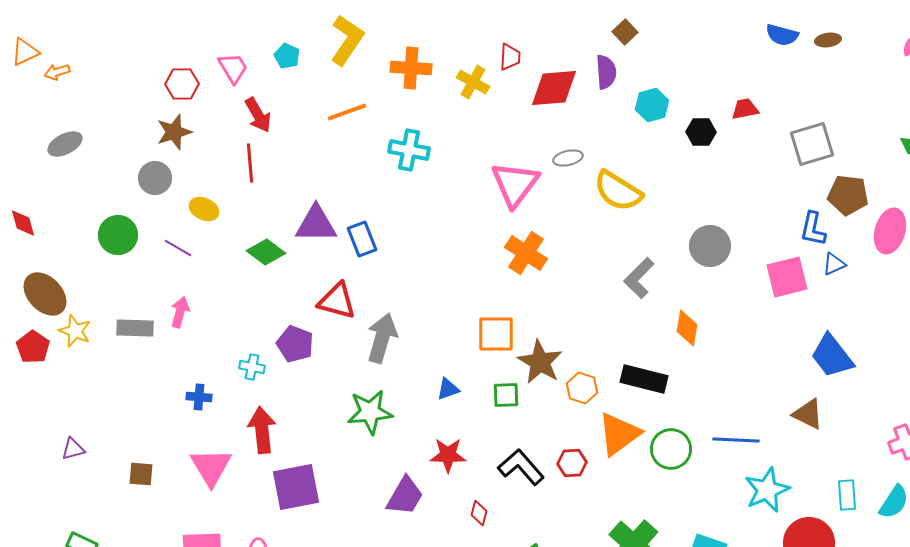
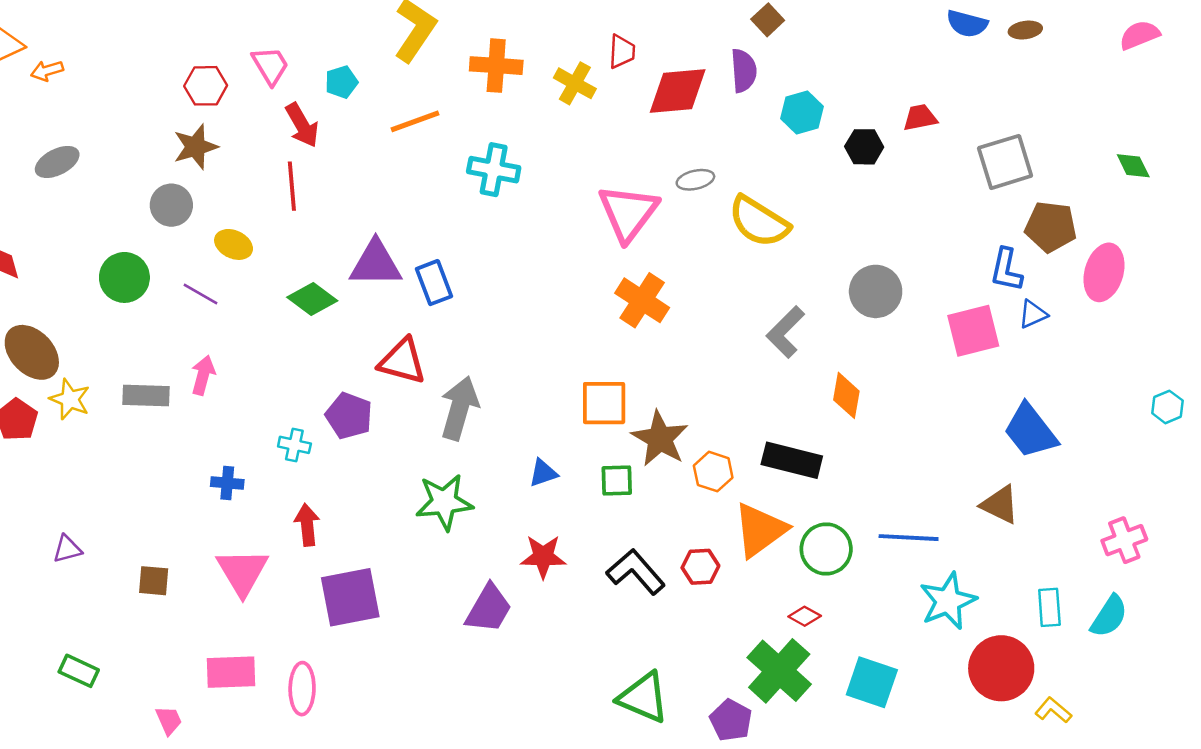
cyan pentagon: (287, 56) -> (341, 82), moved, turned 30
red arrow: (262, 430) -> (307, 525), size x0.7
red diamond: (479, 513) -> (805, 616), moved, turned -75

